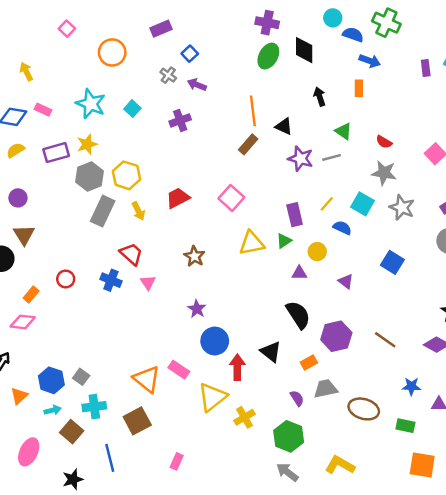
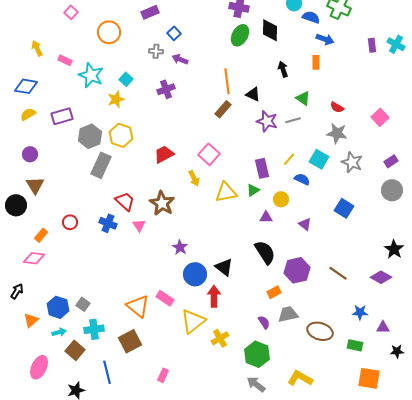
gray cross: (168, 75) -> (156, 51), turned -32
pink rectangle: (43, 110) -> (65, 60), moved
yellow star: (87, 144) -> (116, 99), moved
yellow arrow: (138, 211) -> (194, 178), moved
brown star: (194, 256) -> (162, 203), moved, size x1.4
black triangle: (271, 352) -> (224, 267), moved

